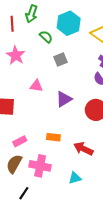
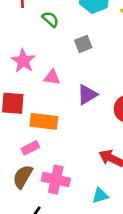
green semicircle: (46, 37) -> (50, 19), moved
pink star: (16, 55) -> (23, 61), moved
orange rectangle: (53, 137) -> (44, 121), moved, size x1.5

